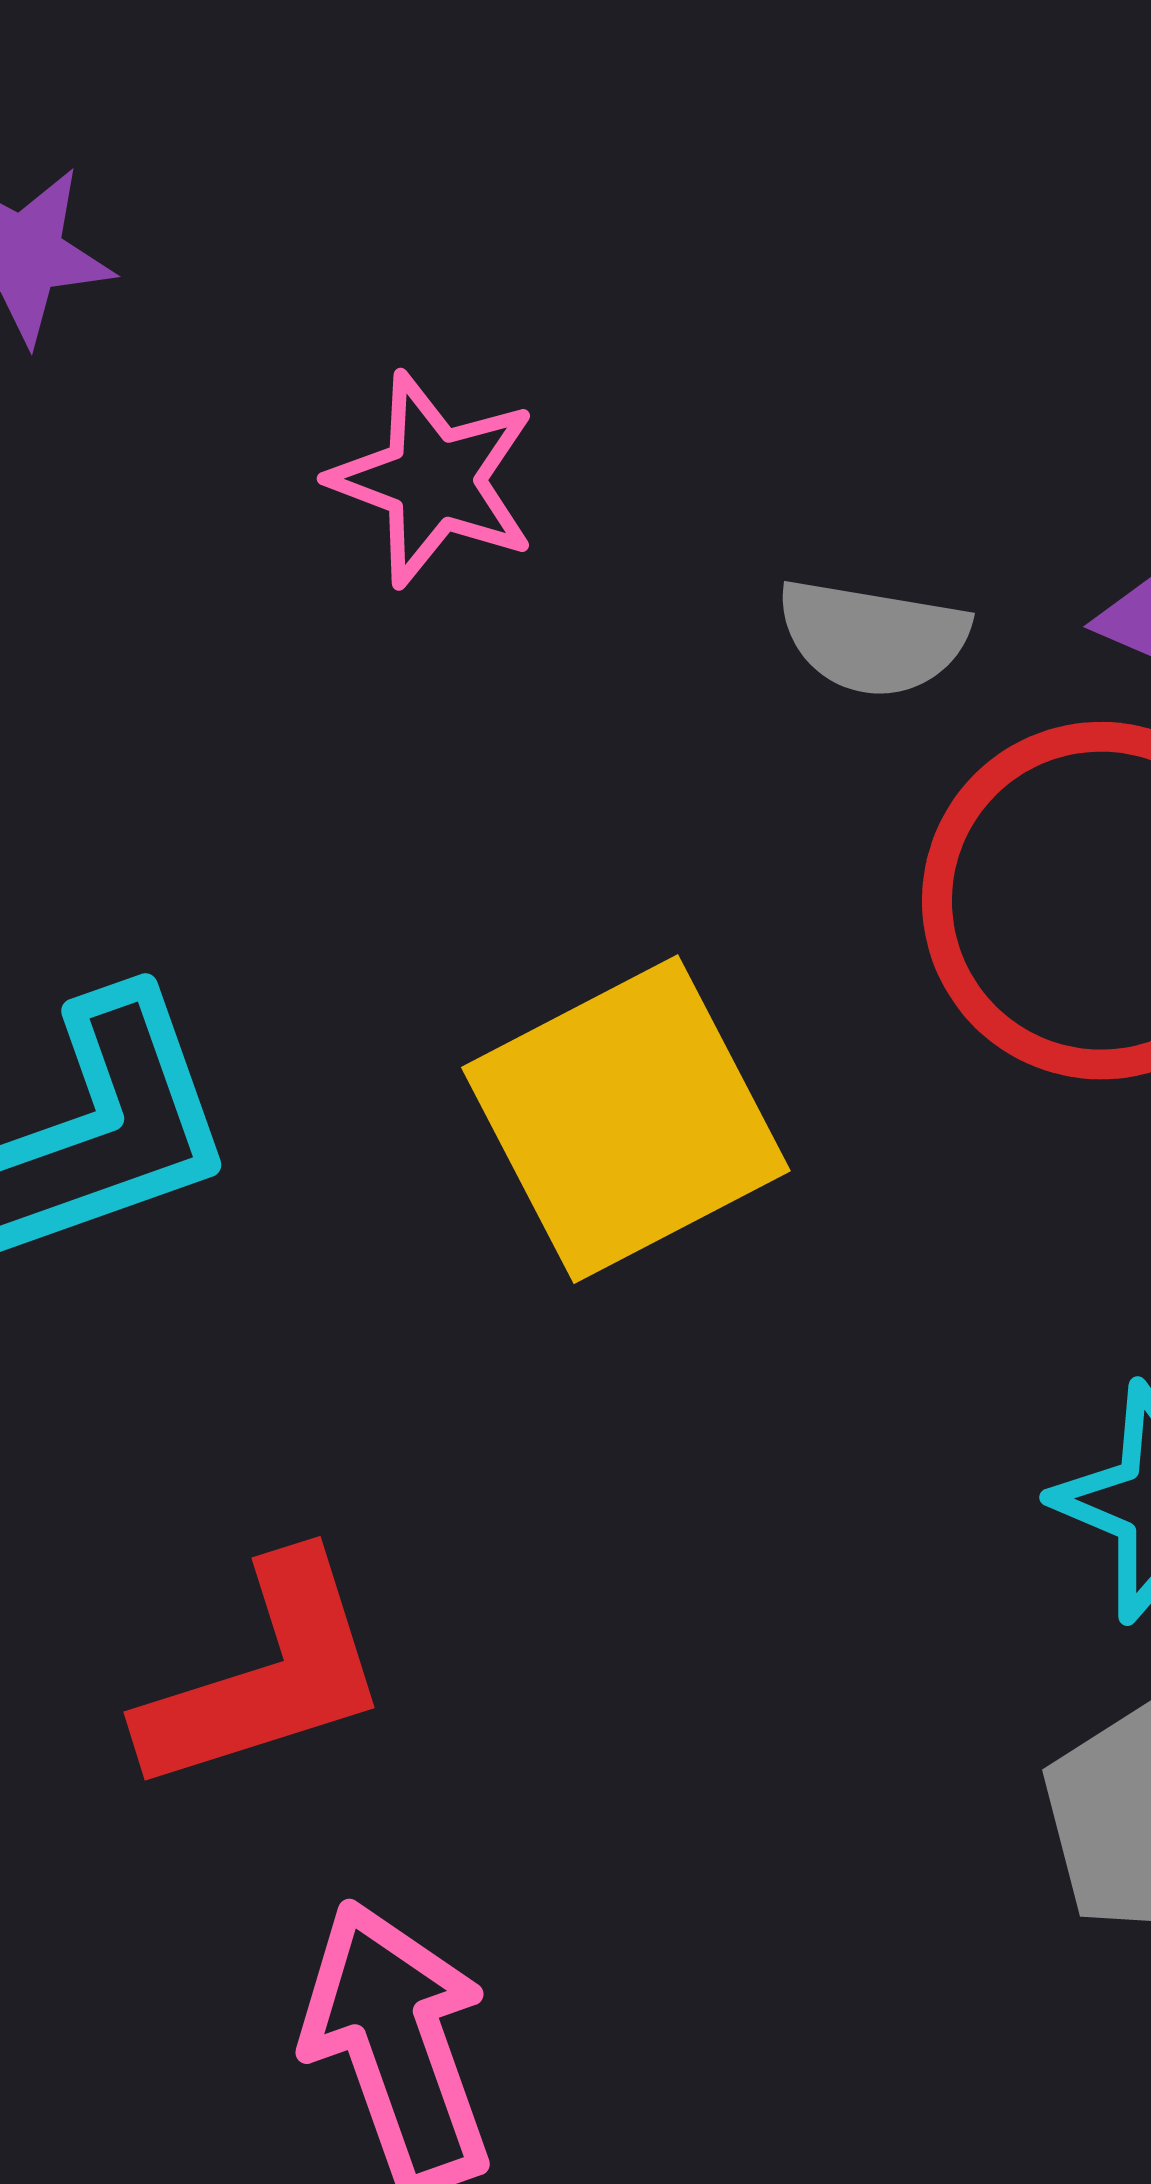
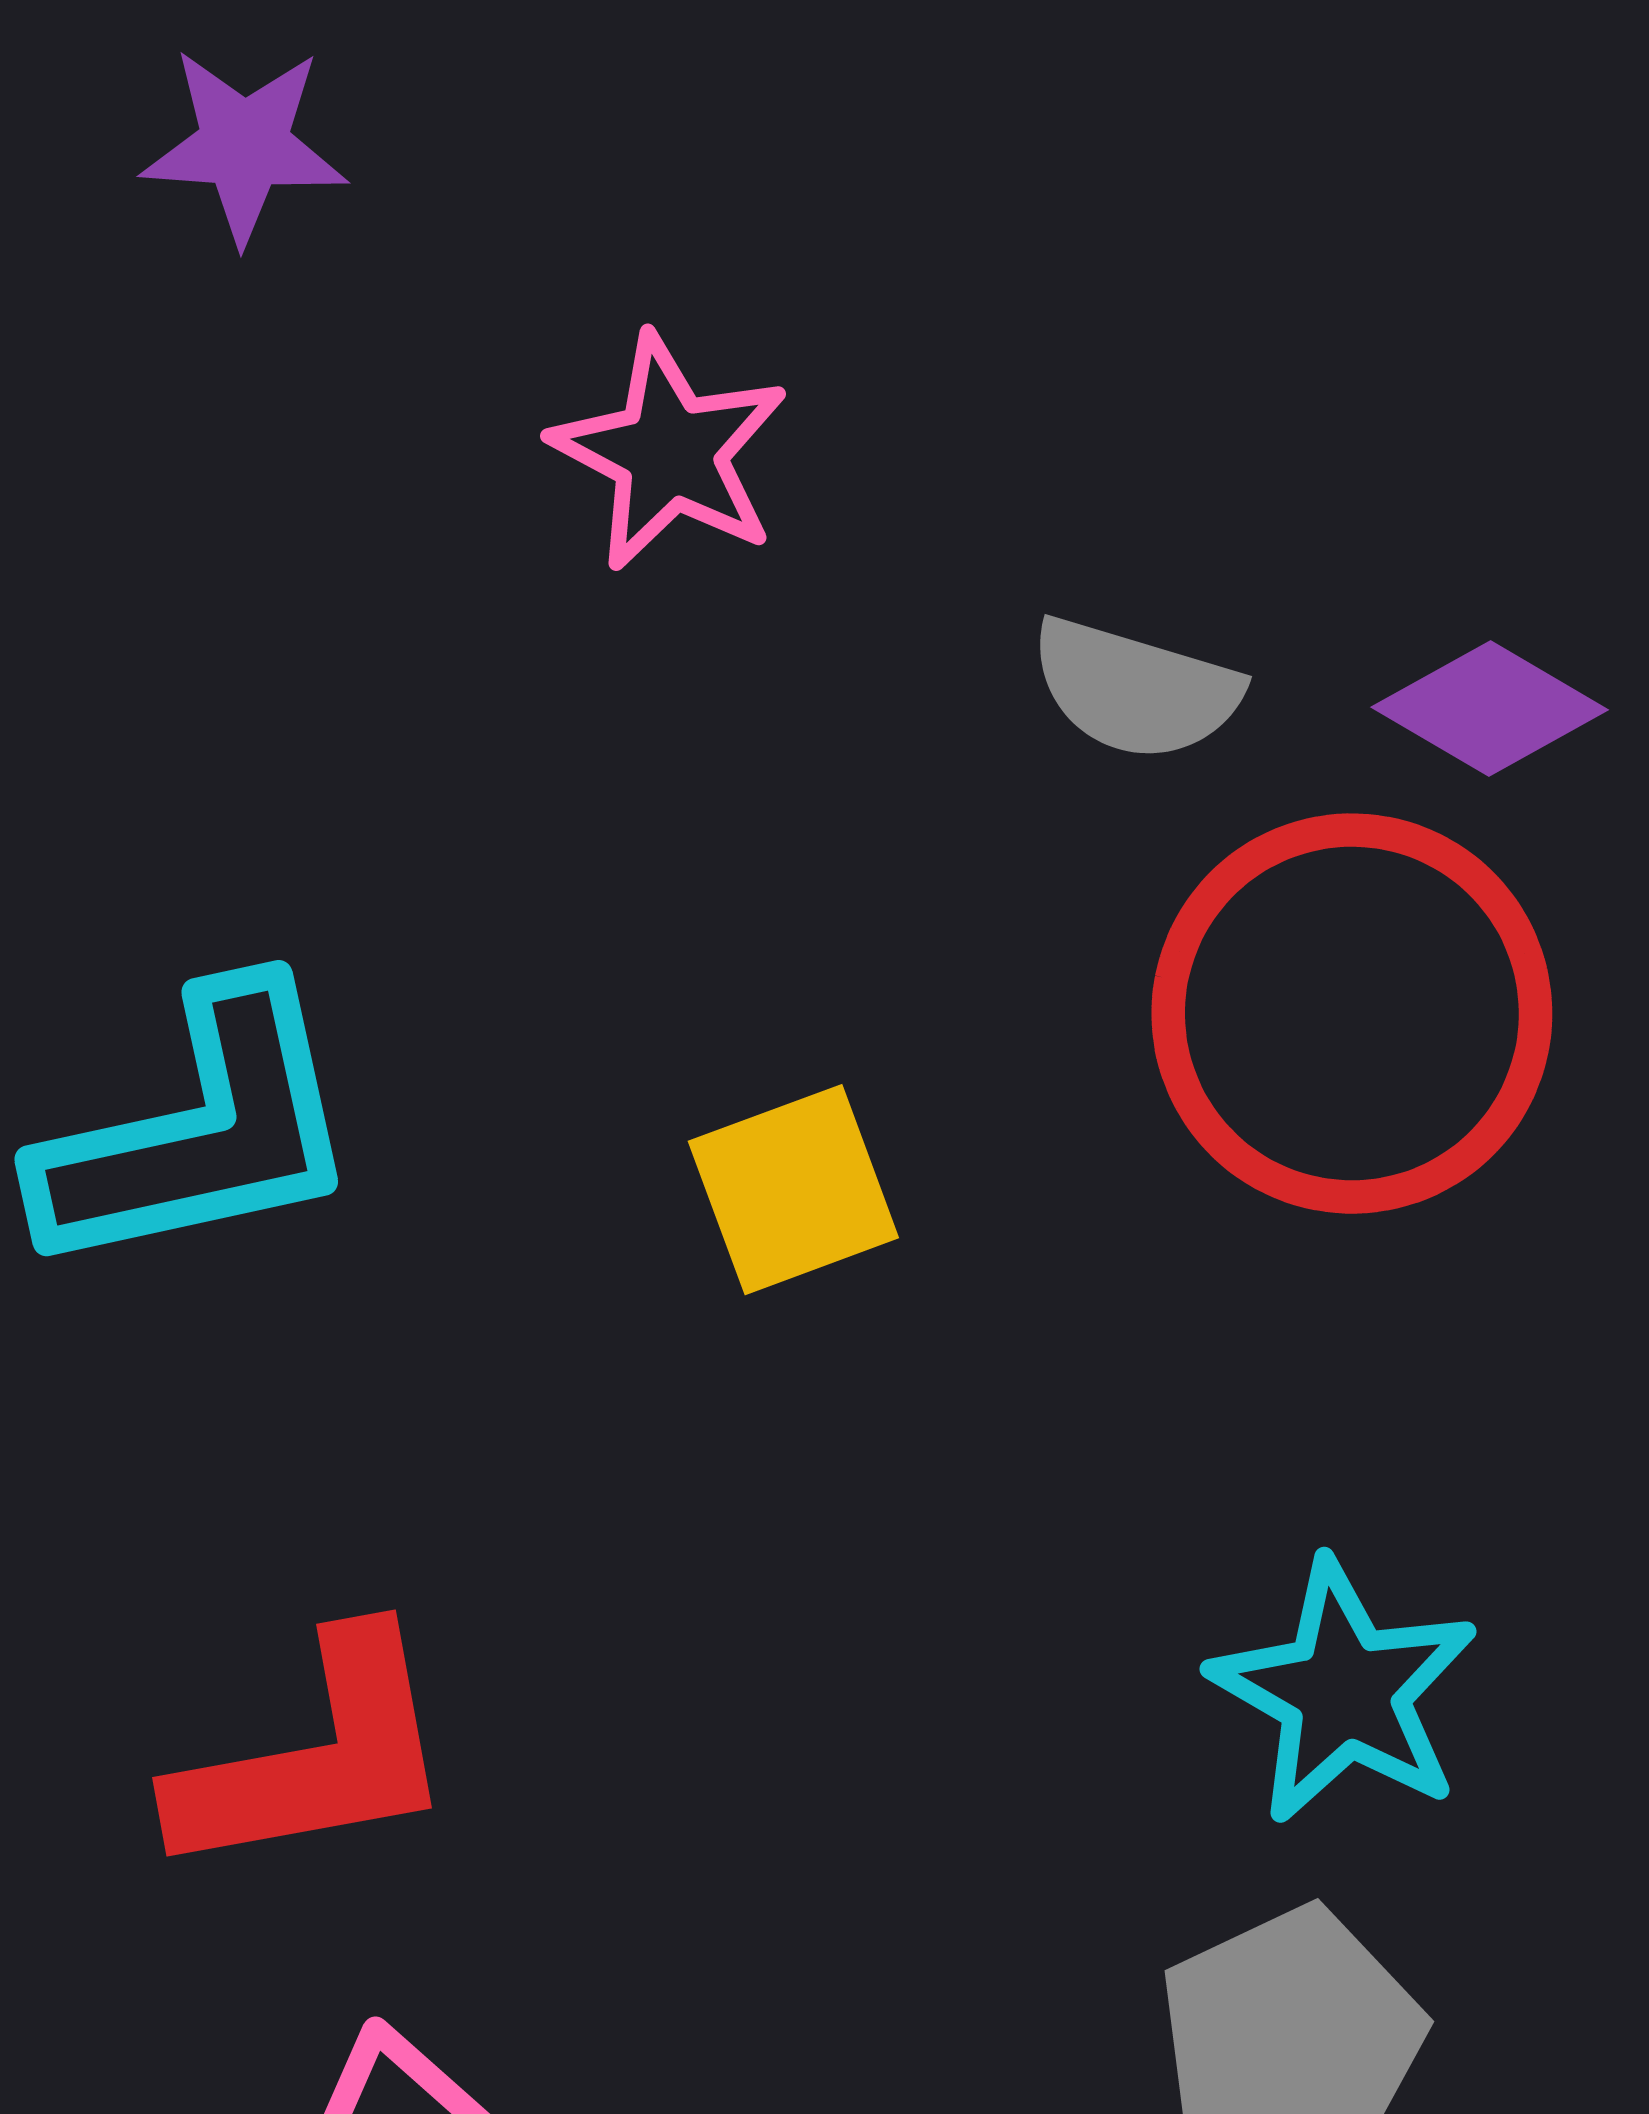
yellow square: (626, 1119) -> (793, 1190), size x0.6

